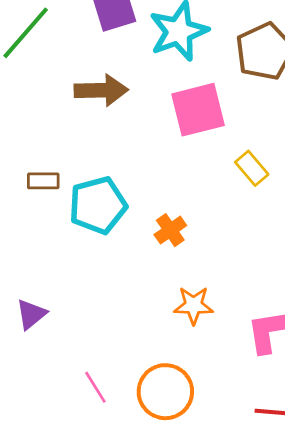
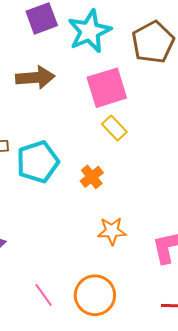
yellow rectangle: (252, 168) -> (114, 128), moved

